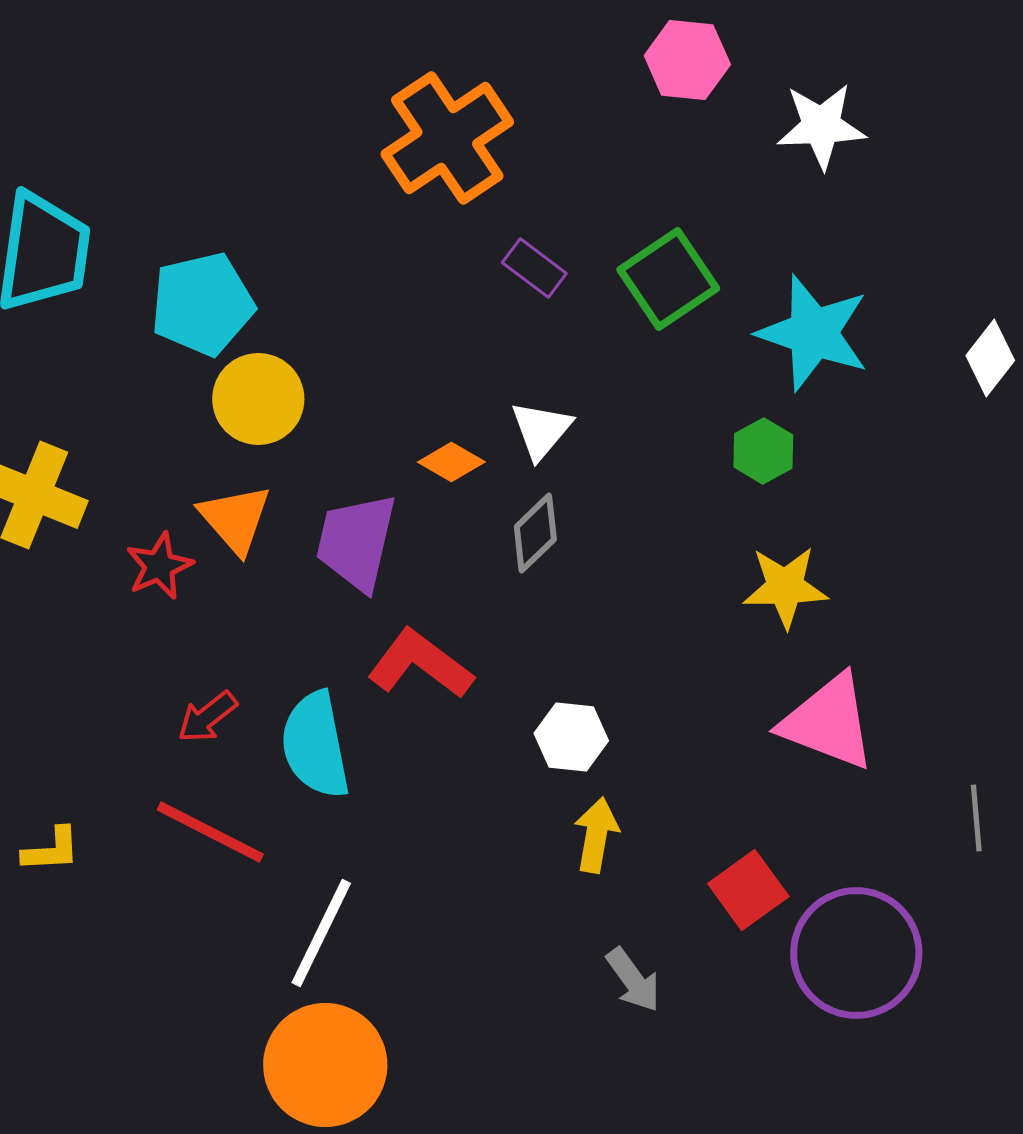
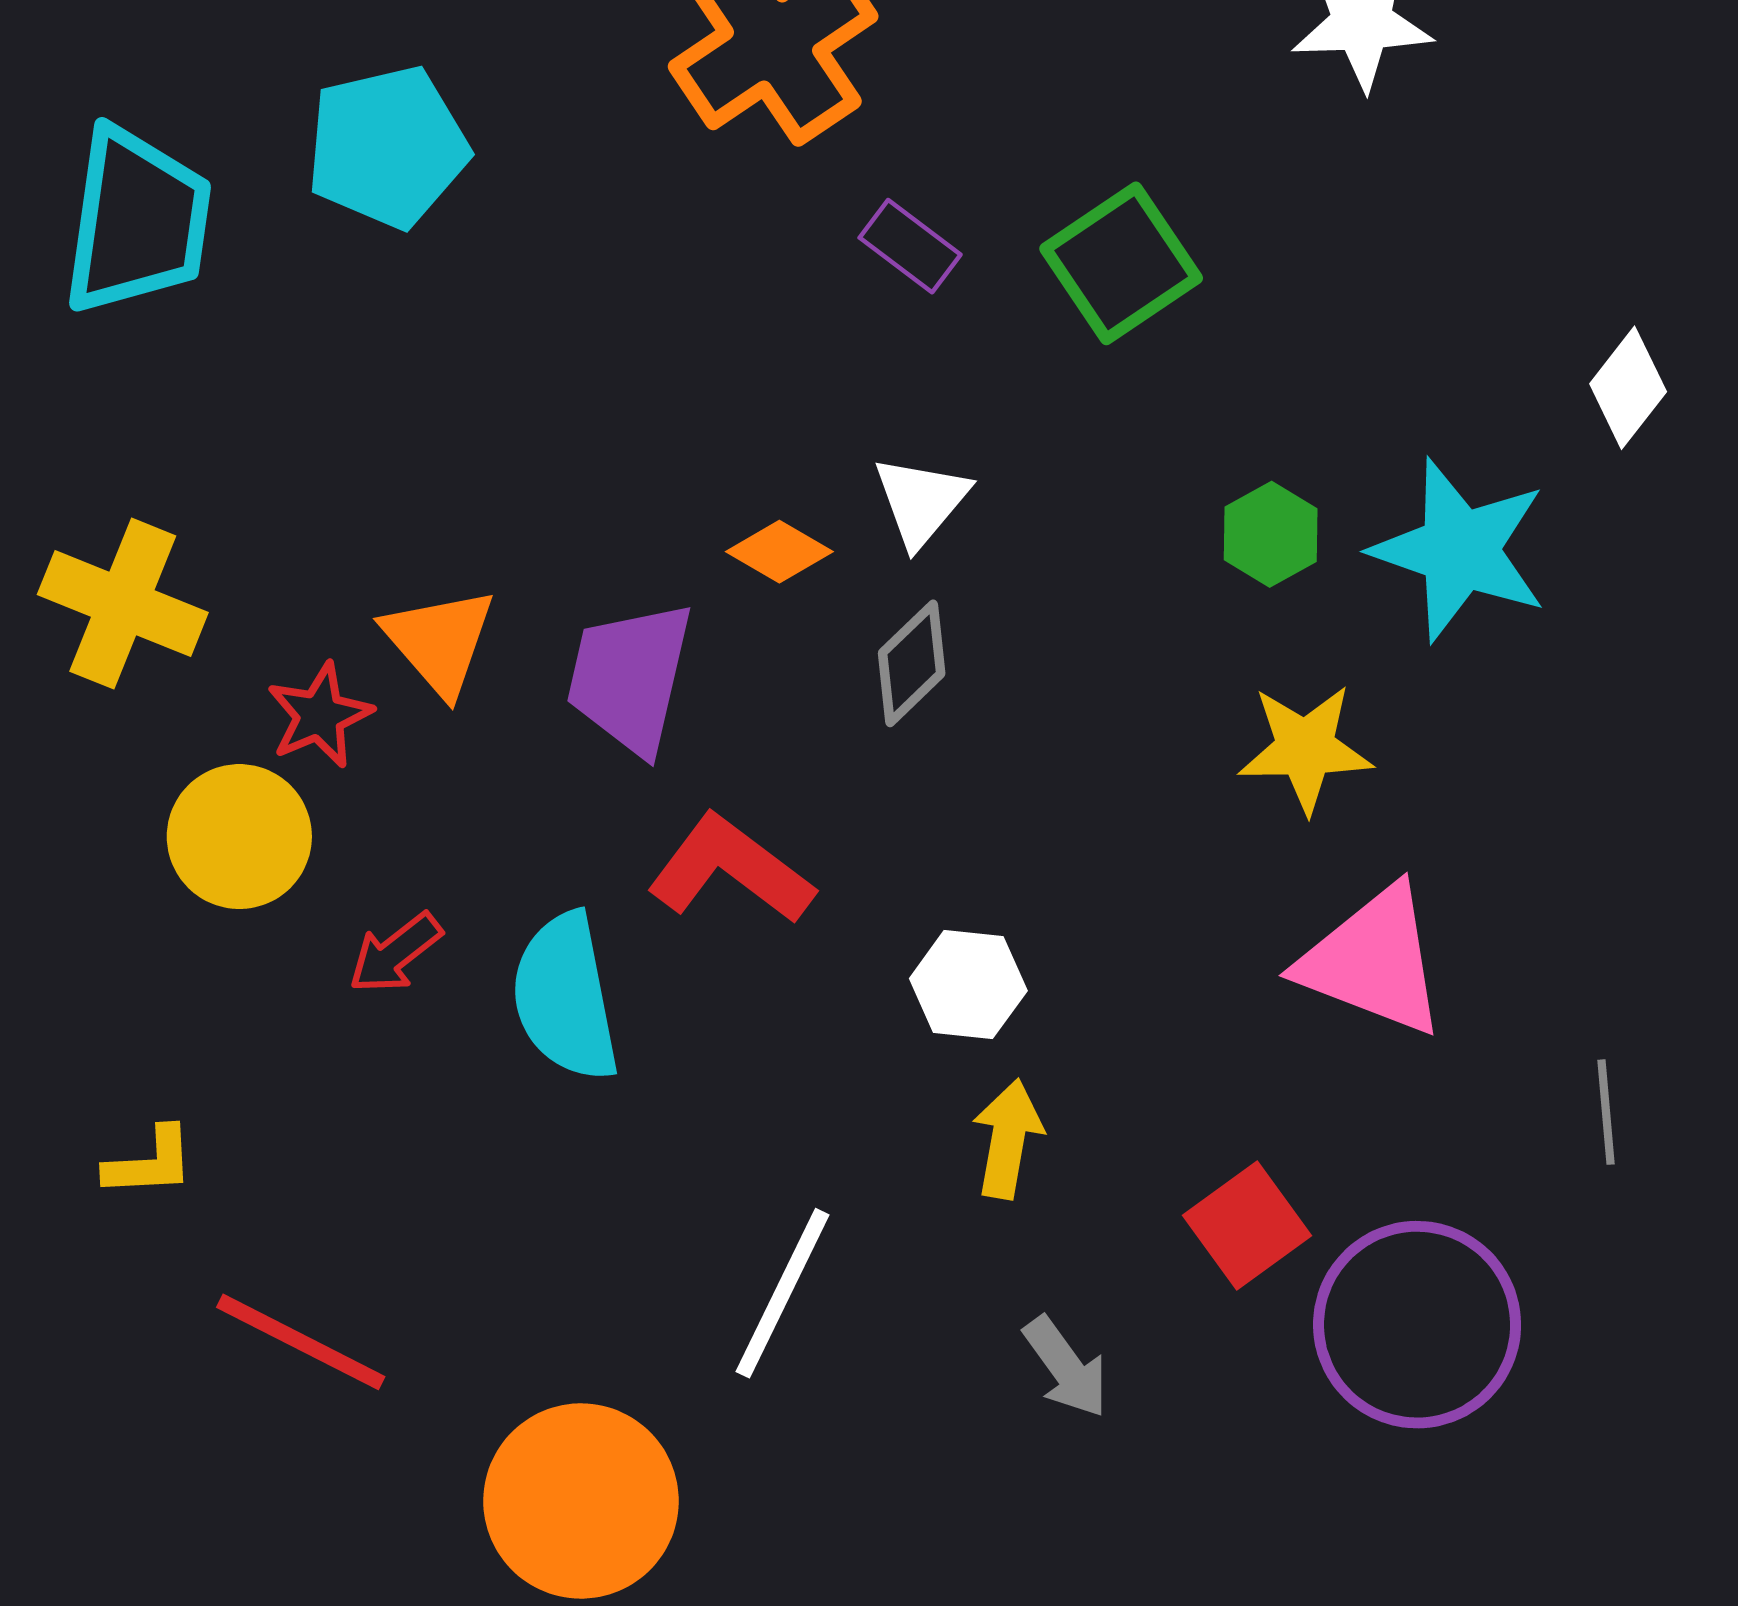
cyan pentagon: (202, 304) -> (387, 147), moved
cyan star: (813, 333) -> (1460, 550), moved
yellow circle: (258, 399) -> (239, 837), moved
red line: (210, 832) -> (301, 1342), moved
white line: (321, 933) -> (783, 1293), moved

